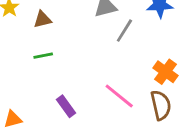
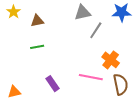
orange cross: (166, 72) -> (111, 60), moved
pink line: (119, 96) -> (91, 77), turned -30

